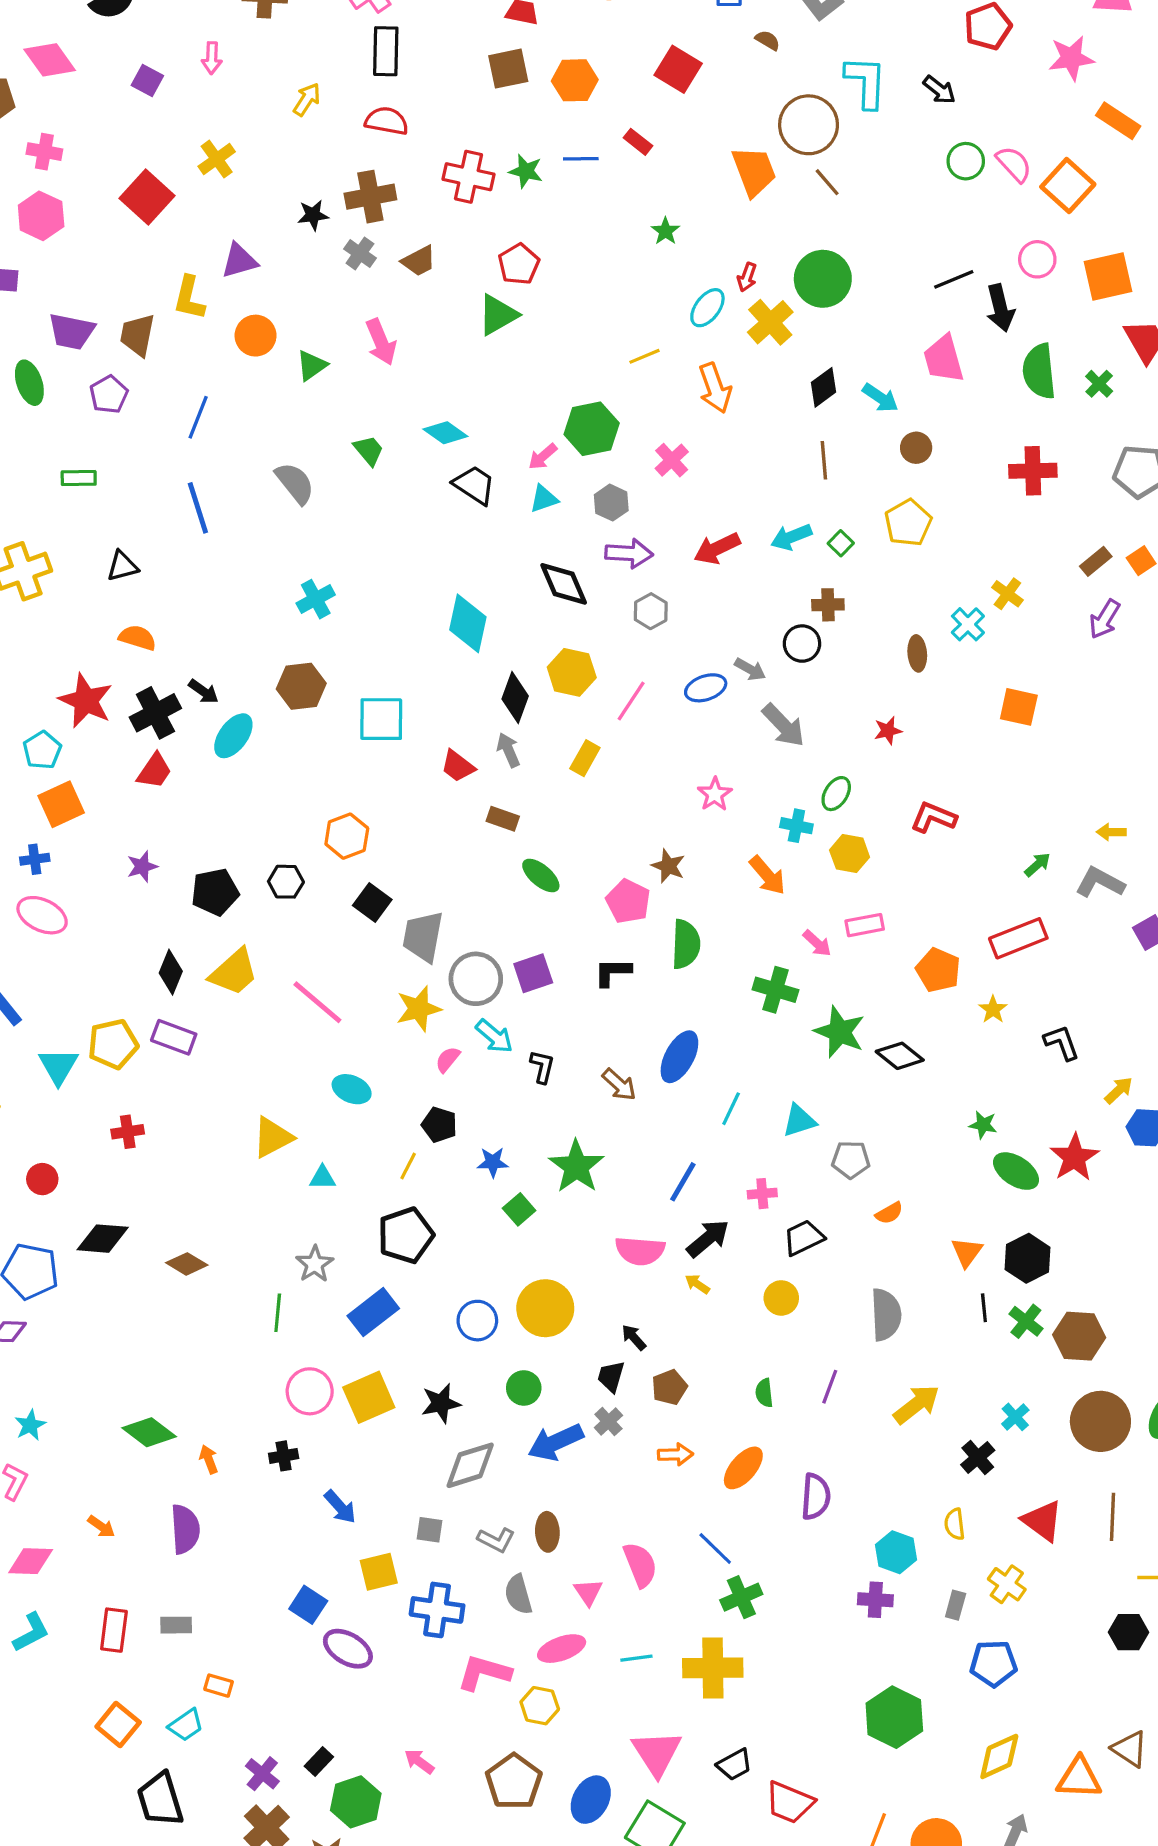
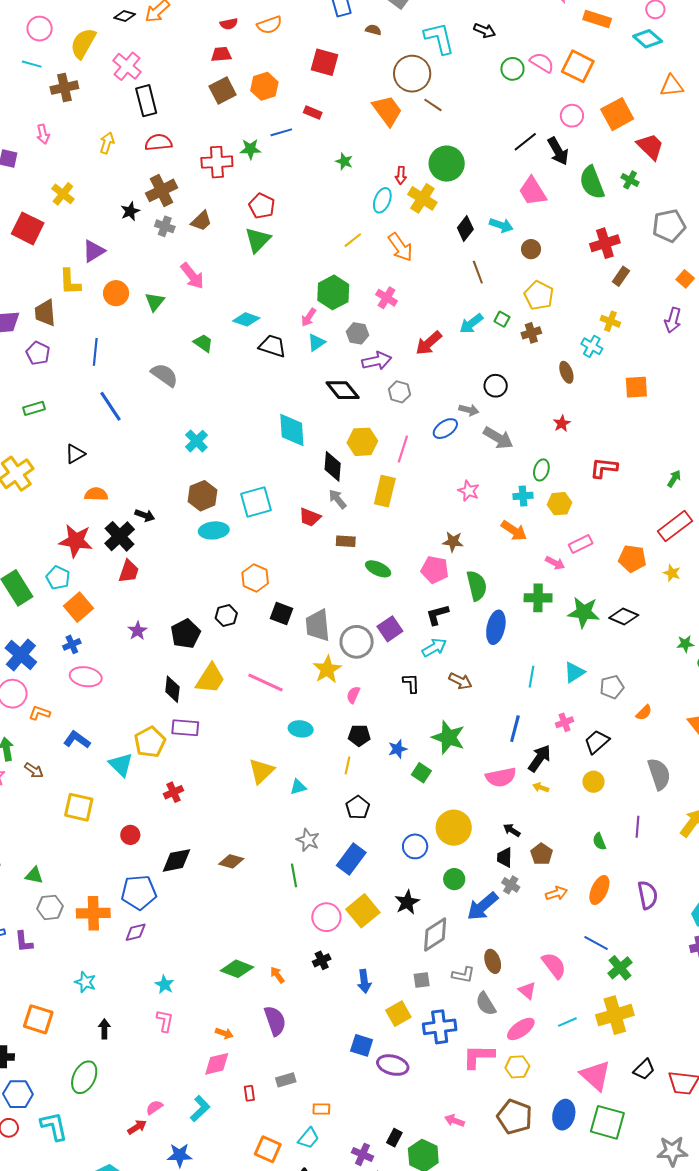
brown rectangle: (1096, 561) -> (621, 276), moved
brown cross: (828, 605) -> (531, 333), moved
cyan ellipse: (233, 736) -> (214, 530), moved, turned 64
yellow rectangle: (585, 758) -> (385, 491), size x1.4
cyan arrow: (494, 1036) -> (434, 648), moved, turned -55
blue ellipse: (679, 1057) -> (496, 627), moved
black pentagon: (406, 1235) -> (358, 807), size x0.7
blue arrow: (340, 1507) -> (364, 981), turned 50
pink diamond: (31, 1561) -> (217, 1064), moved
red rectangle: (114, 1630) -> (249, 1093), size x0.6

